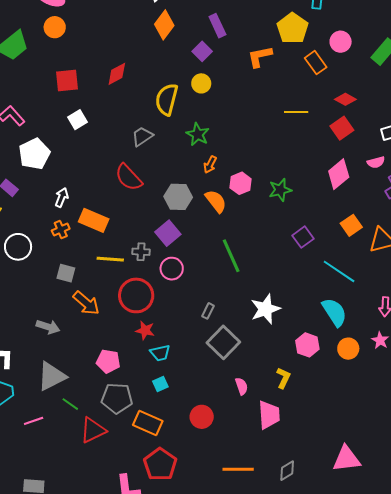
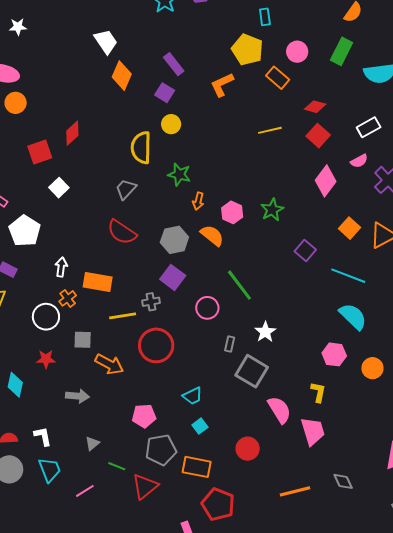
red diamond: (117, 74) -> (72, 133), moved
white circle: (18, 247) -> (46, 317), moved
pink circle: (172, 269) -> (207, 308), moved
white star: (265, 309) -> (265, 332), moved, size x0.7
red star: (145, 330) -> (46, 359), moved
orange circle: (348, 349) -> (372, 368), moved
gray triangle: (52, 376) -> (92, 443), size x0.5
pink semicircle: (241, 386) -> (279, 410), size x1.6
gray diamond: (287, 471) -> (343, 481), turned -70

